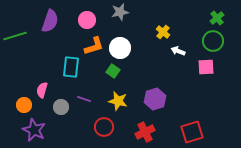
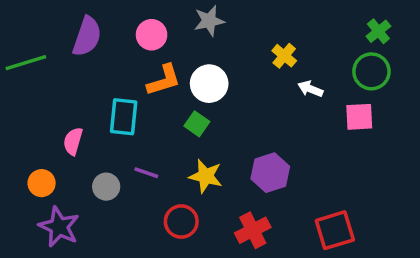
pink semicircle: (42, 90) -> (73, 141), moved

